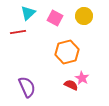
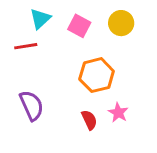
red semicircle: (71, 85) -> (89, 120), moved, turned 40
purple semicircle: (27, 87) -> (32, 105), moved

